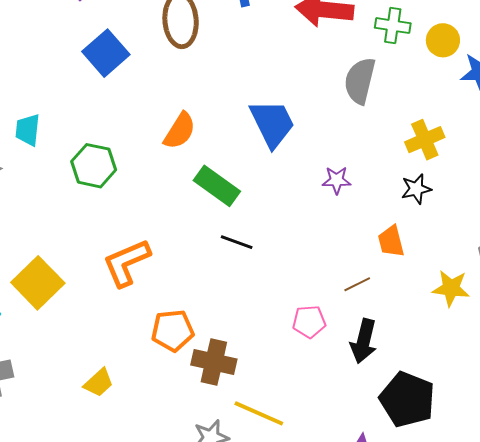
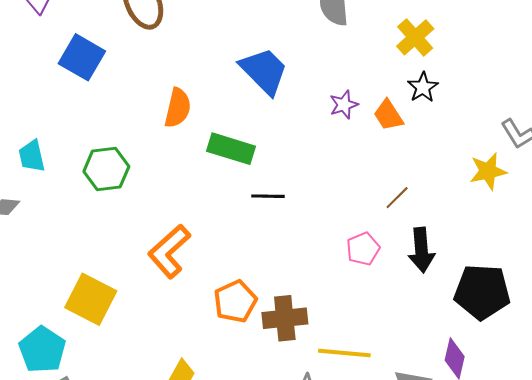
orange trapezoid: (391, 241) -> (388, 115), moved

